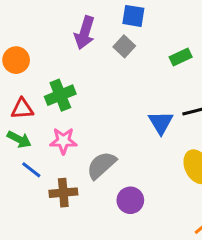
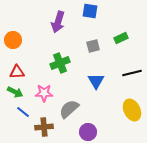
gray square: (124, 46) -> (93, 46), moved, turned 32
green cross: (60, 95) -> (60, 63), moved
blue triangle: (161, 123) -> (96, 81), moved

